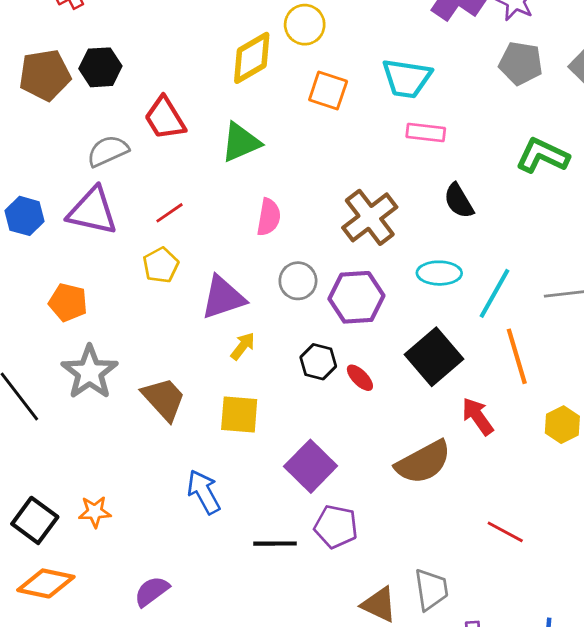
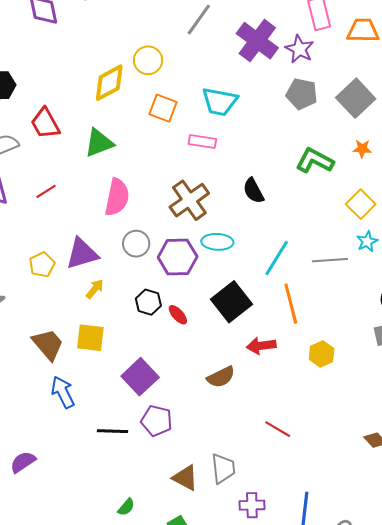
pink rectangle: (426, 133) -> (202, 141), moved
pink semicircle: (269, 217) -> (117, 197), size x1.4
yellow pentagon: (161, 265) -> (42, 265), moved
cyan ellipse: (439, 273) -> (217, 242), moved
brown trapezoid: (164, 399) -> (48, 344), moved
red arrow: (478, 416) -> (261, 346), turned -64
brown semicircle: (423, 462) -> (221, 377), size x0.7

